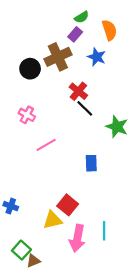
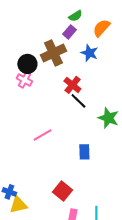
orange semicircle: (109, 30) -> (101, 28), turned -120
pink cross: (27, 115) -> (24, 80), moved
yellow triangle: (53, 220) -> (18, 205), moved

